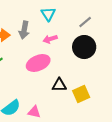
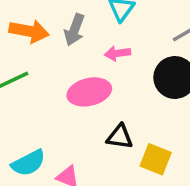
yellow square: (81, 94) -> (156, 159), turned 36

